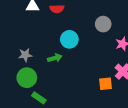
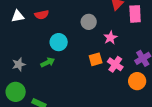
green circle: (27, 78) -> (16, 92), moved
orange square: (105, 84) -> (96, 59), moved

